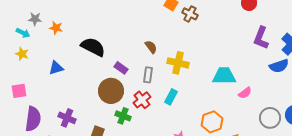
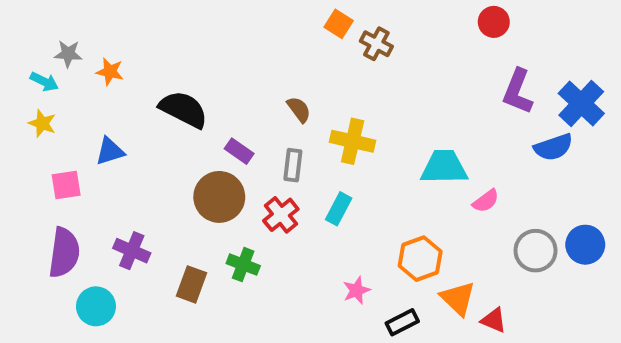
pink square: (19, 91) -> (66, 185), moved
green cross: (123, 116) -> (243, 265), moved

